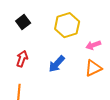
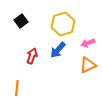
red arrow: (22, 59) -> (32, 56), moved
blue arrow: (57, 64) -> (58, 50), moved

